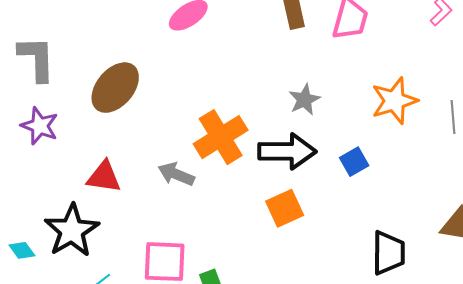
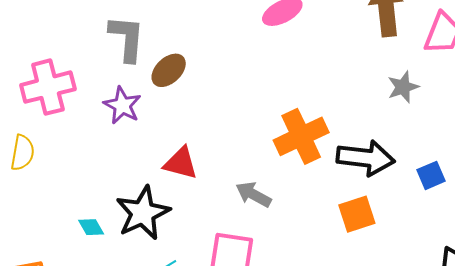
brown ellipse: (115, 88) -> (169, 70), moved, size x0.7
gray star: (304, 100) -> (403, 87), moved
gray arrow: (176, 174) -> (253, 194), moved

